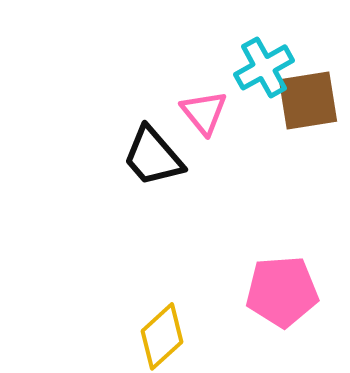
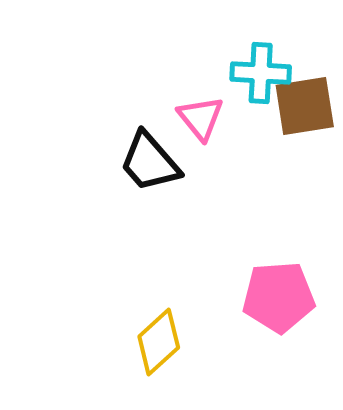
cyan cross: (264, 67) -> (261, 73), turned 32

